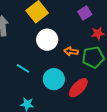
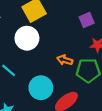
white circle: (47, 40) -> (27, 38), moved

